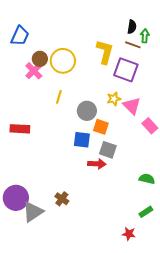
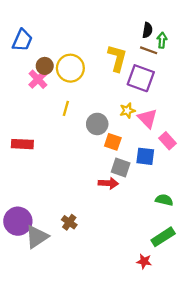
blue square: (82, 140) -> (145, 156), moved
green rectangle: (146, 212) -> (163, 237), size x1.5

